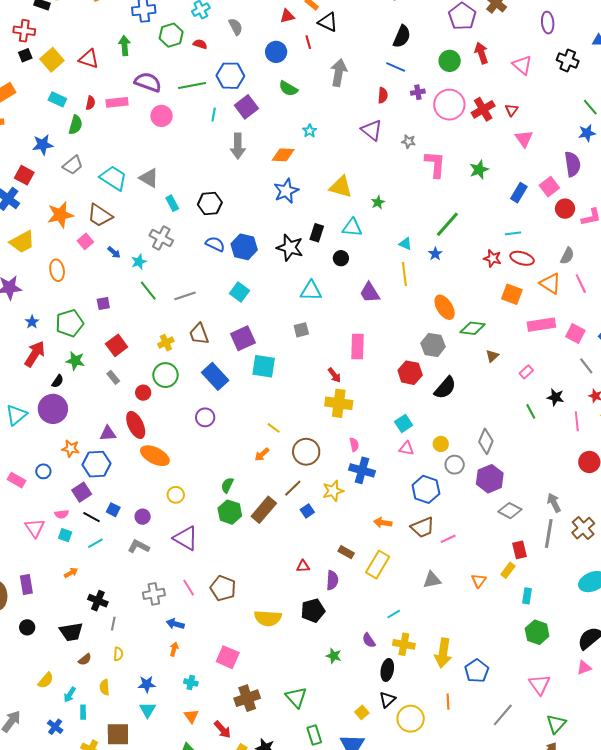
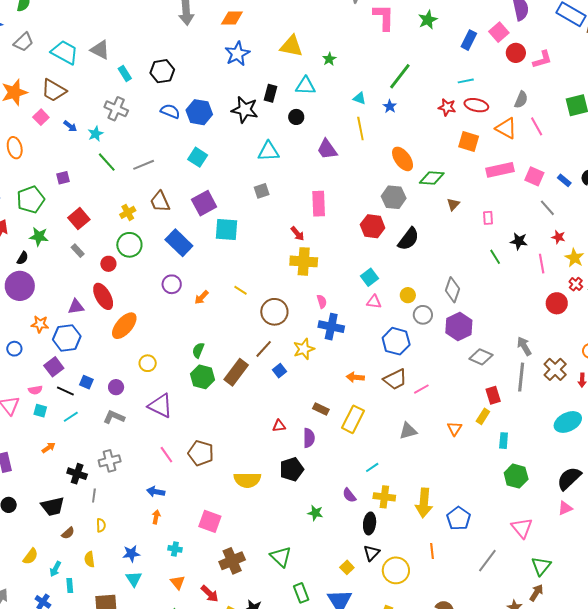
pink rectangle: (526, 372) -> (488, 218), turned -48
orange arrow: (262, 454) -> (202, 297), moved
orange ellipse: (155, 456) -> (124, 326), turned -72
gray cross: (154, 594) -> (110, 461), moved

